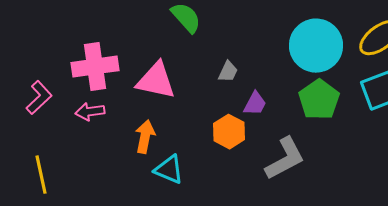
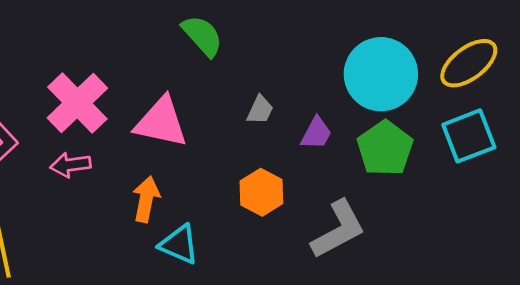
pink cross: (95, 67) -> (77, 103), turned -36
purple trapezoid: (255, 104) -> (316, 133), moved

